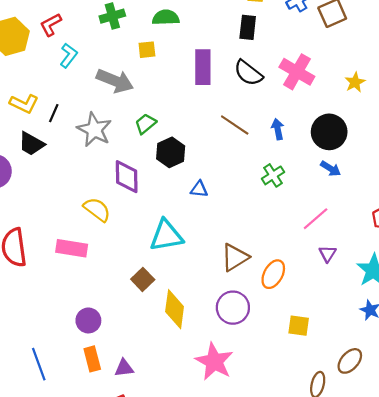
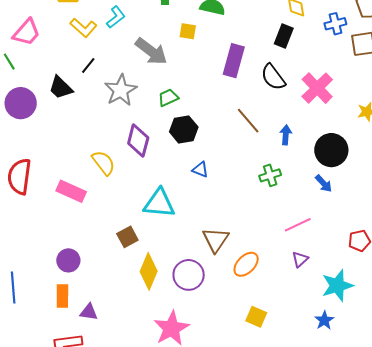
yellow L-shape: (24, 104) -> (83, 28), moved
brown triangle: (235, 257) -> (216, 240), turned -40
purple circle: (233, 308) -> (189, 275), moved

